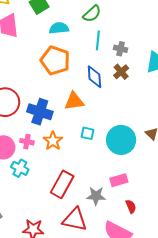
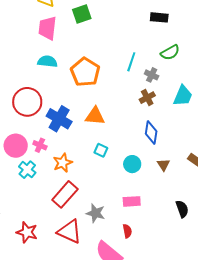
green semicircle: (92, 14) -> (170, 52), moved
cyan semicircle: (59, 28) -> (47, 61), moved
blue diamond: (94, 77) -> (151, 133), moved
cyan circle: (121, 140) -> (132, 164), size x0.6
orange star: (53, 141) -> (63, 163), moved
pink rectangle: (119, 180) -> (132, 201), moved

